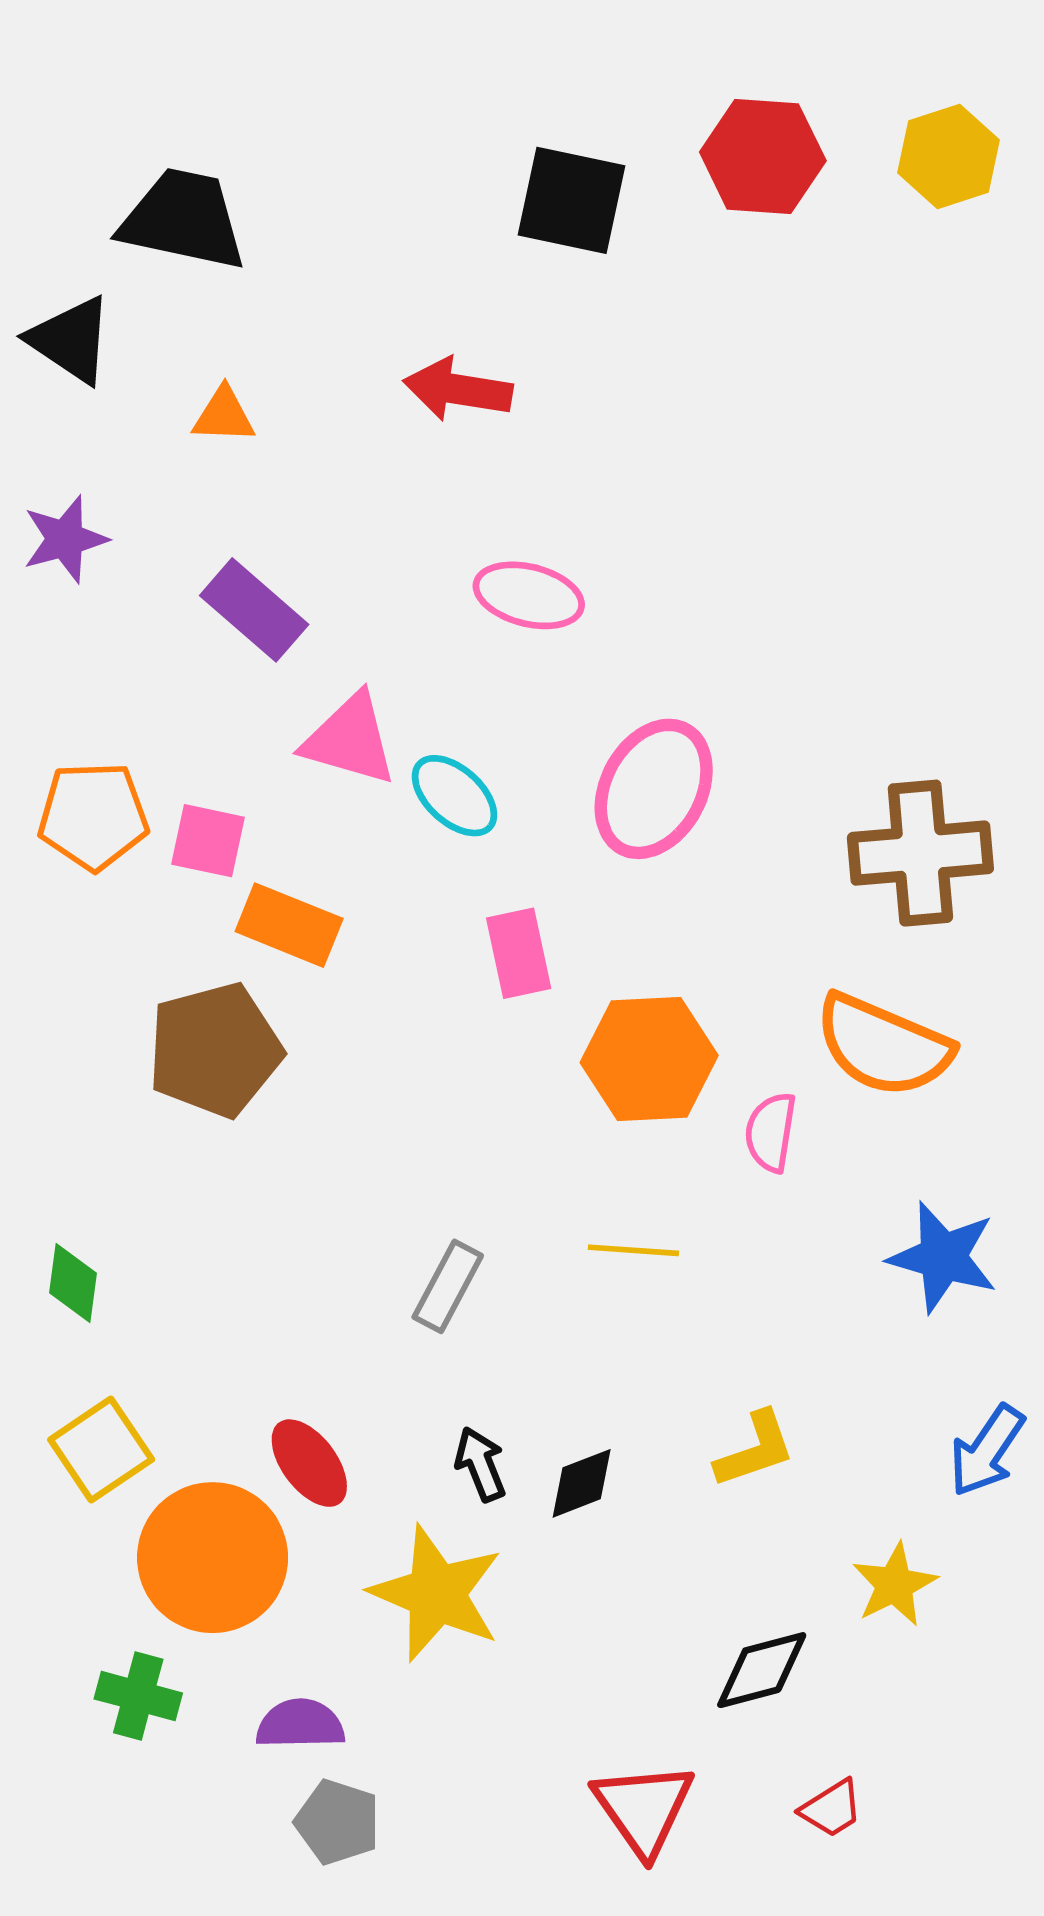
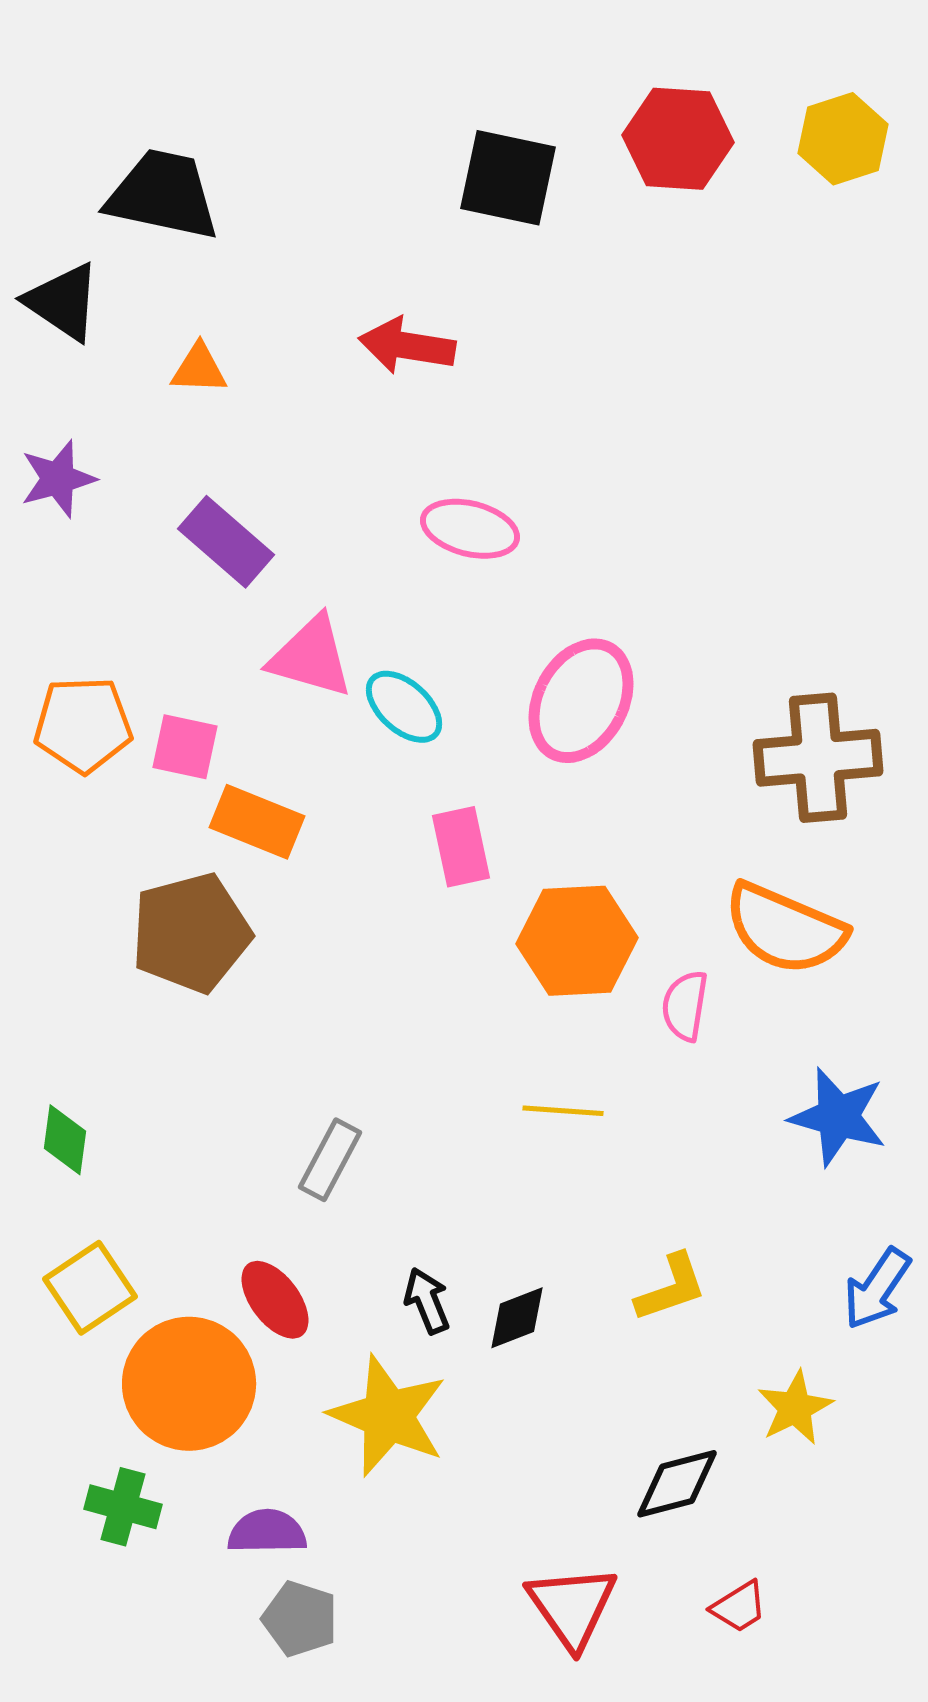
gray rectangle: (448, 1286) -> (330, 1160), moved

